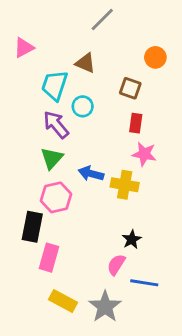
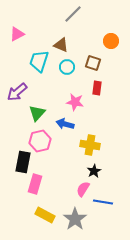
cyan circle: (83, 106) -> (67, 67), moved
purple arrow: (56, 125) -> (17, 92), moved, turned -90
pink star: (144, 154) -> (75, 102), moved
yellow cross: (125, 185) -> (90, 145), moved

